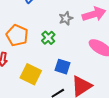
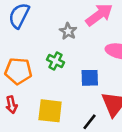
blue square: (62, 67) -> (90, 78), moved

